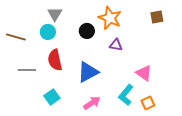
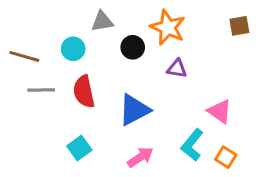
gray triangle: (55, 14) -> (102, 21), moved, turned 49
gray line: (27, 70) -> (41, 90), moved
orange square: (148, 103) -> (226, 157), turned -32

